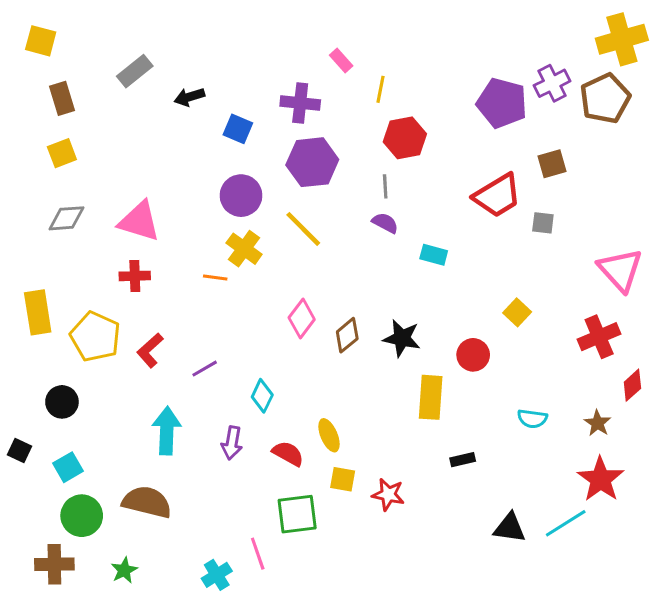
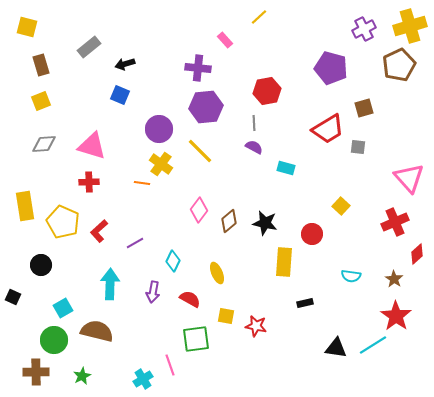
purple cross: (552, 83) -> (364, 29), moved
yellow line: (381, 89) -> (259, 17), moved, turned 36
blue square: (238, 129) -> (120, 95), moved
yellow ellipse: (329, 435) -> (217, 273), moved
cyan square: (68, 467) -> (63, 308), moved

